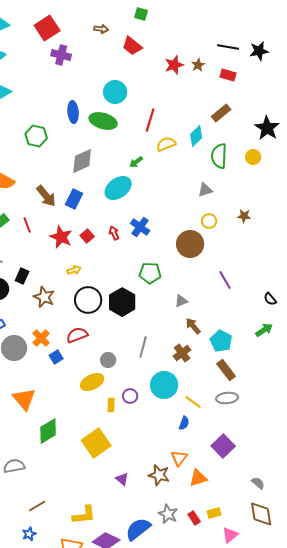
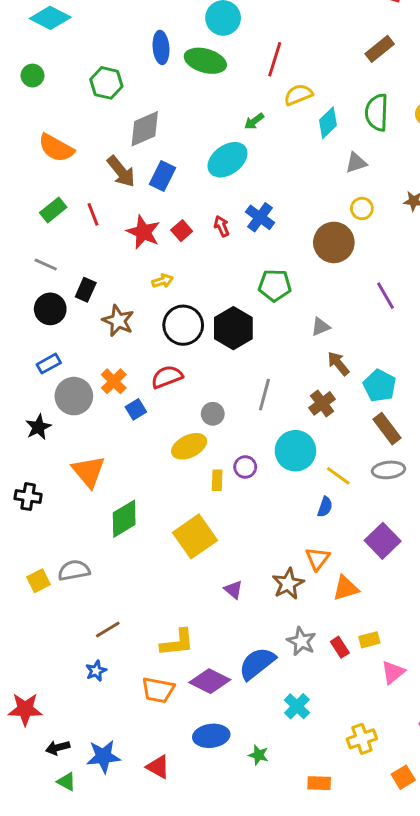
cyan diamond: (196, 136) -> (328, 123), moved
gray diamond: (82, 161) -> (145, 129), moved
brown star: (159, 475) -> (288, 584), turned 30

